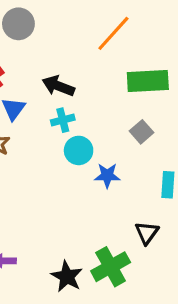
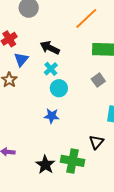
cyan cross: (63, 120) -> (51, 69), turned -32
blue star: (107, 176) -> (52, 116), moved
green cross: (111, 267) -> (72, 161), turned 35

